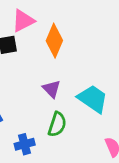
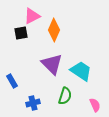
purple triangle: (52, 89) -> (52, 64), size x1.6
green semicircle: (57, 124) -> (65, 96), moved

